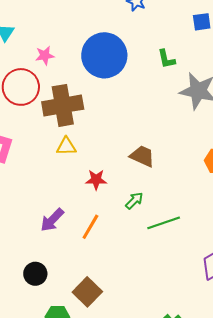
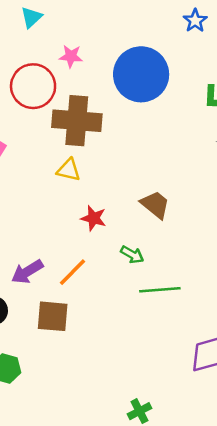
green arrow: (134, 201) -> (132, 255), turned 60
purple arrow: (52, 220) -> (27, 272), moved
brown square: (87, 292) -> (53, 316), moved, turned 36

